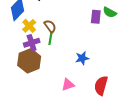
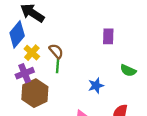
green semicircle: (110, 12) -> (128, 70), moved
purple cross: (32, 43) -> (25, 73), moved

